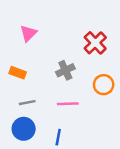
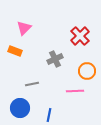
orange rectangle: (18, 73) -> (15, 51), moved
gray line: (27, 103) -> (32, 84), moved
pink line: (68, 104) -> (75, 91), moved

